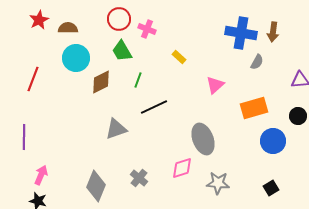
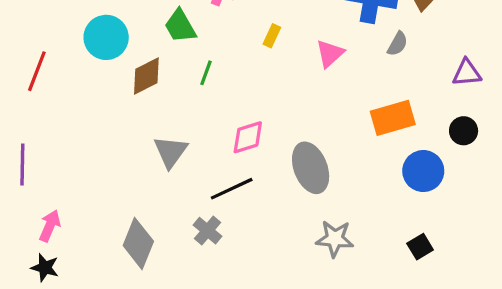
yellow rectangle: (179, 57) -> (272, 36), turned 72
pink triangle: (215, 85) -> (330, 53), moved
black line: (154, 107) -> (232, 189), moved
gray triangle: (116, 129) -> (170, 152), turned -35
pink diamond: (182, 168) -> (248, 137), moved

